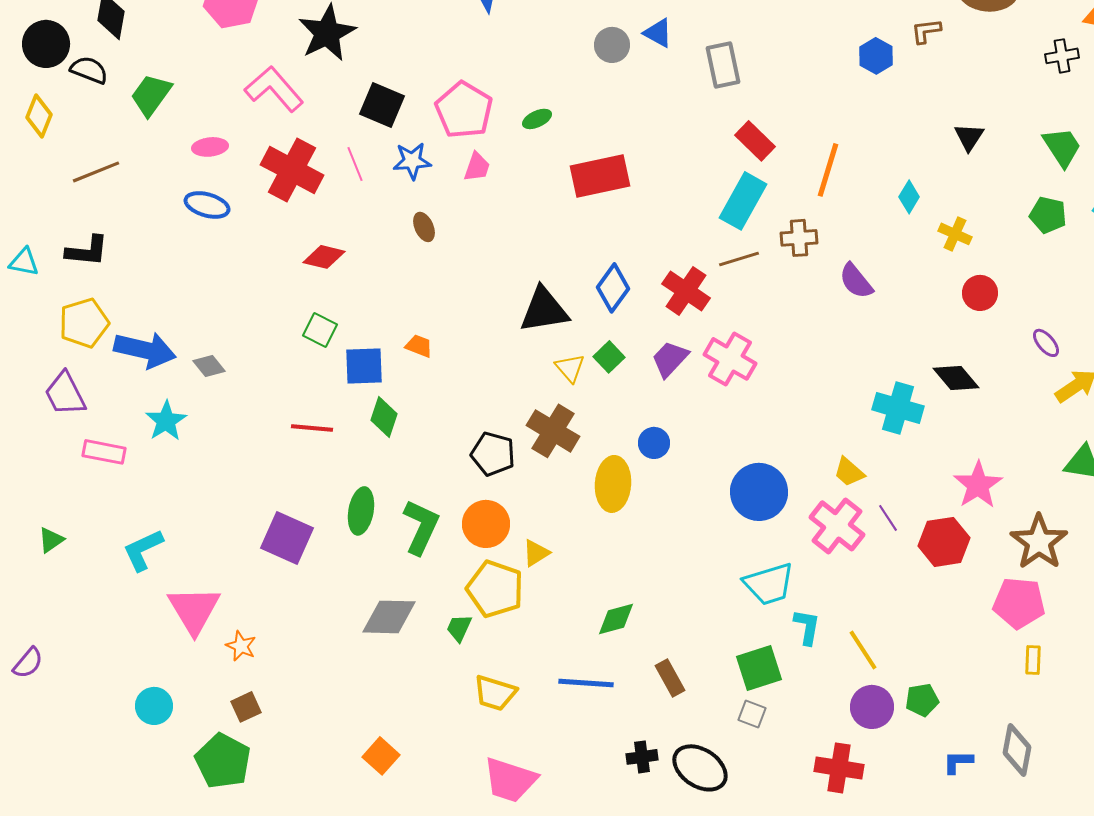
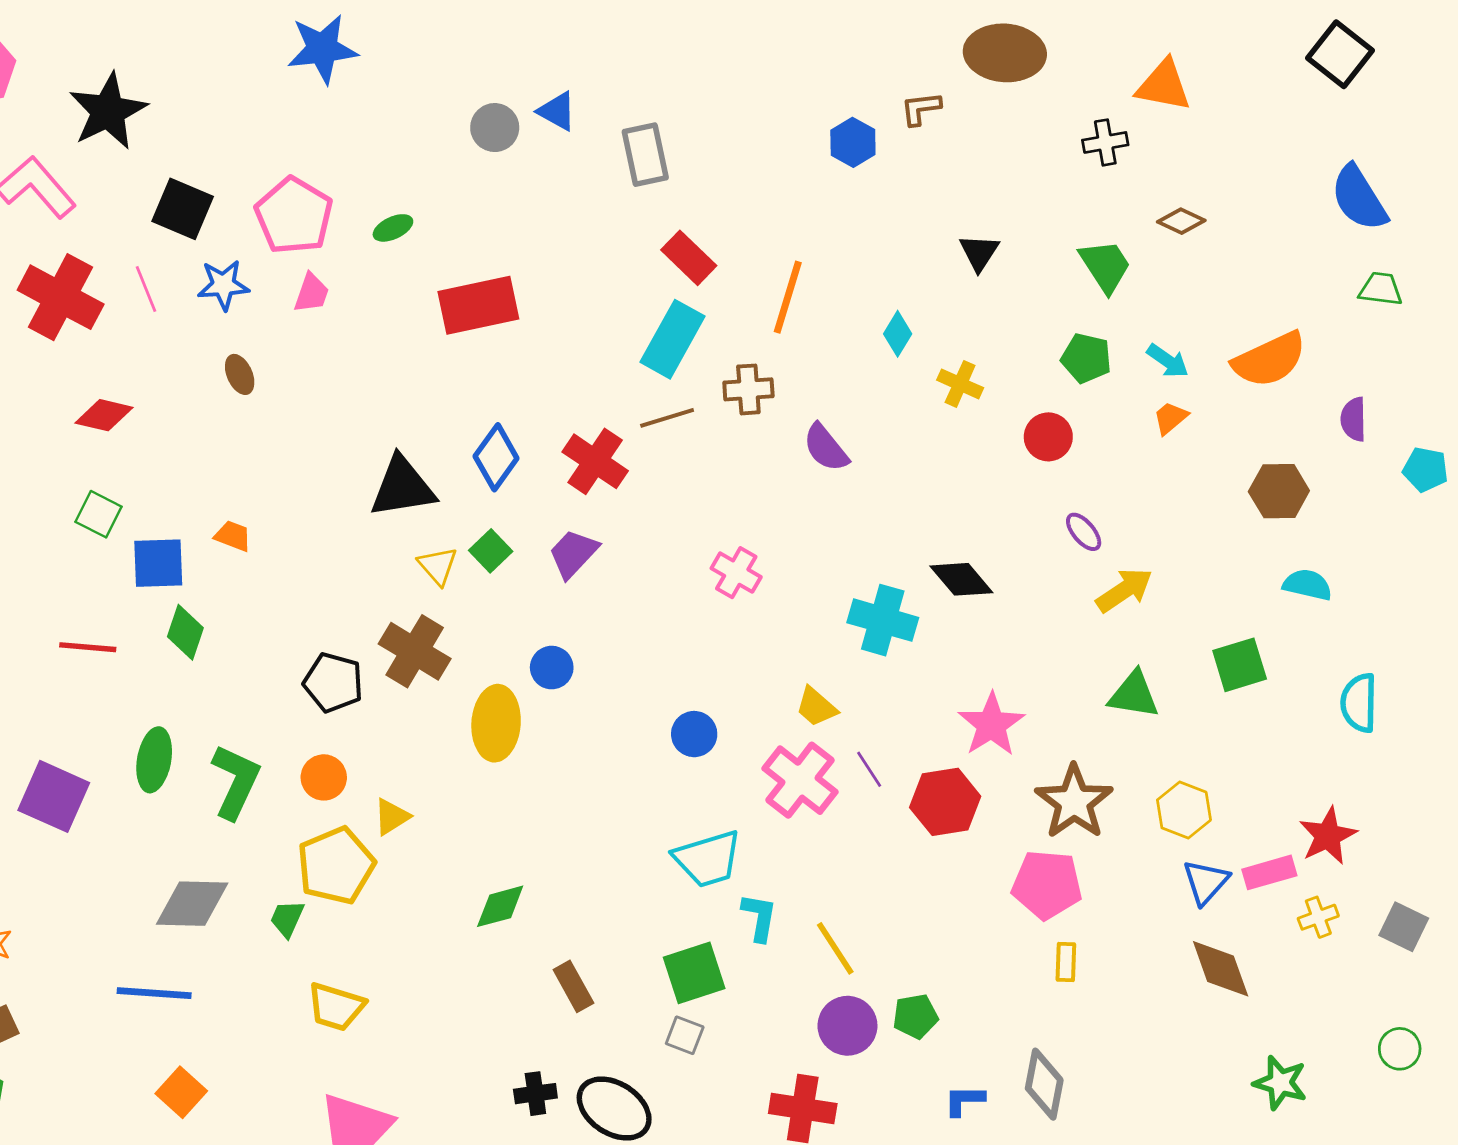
red circle: (980, 293) -> (1048, 437), moved
pink cross: (730, 359) -> (736, 573), moved, size x0.7
blue circle: (759, 492) -> (694, 734), size x0.6
orange circle: (486, 524) -> (324, 777), size x0.7
yellow pentagon: (495, 589) -> (336, 866), turned 30
blue line: (586, 683) -> (154, 993), moved

